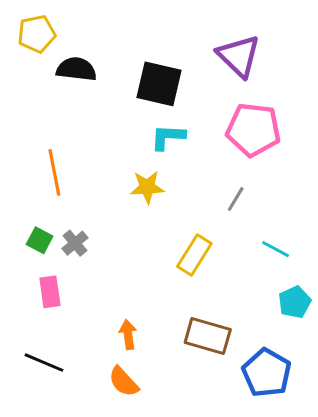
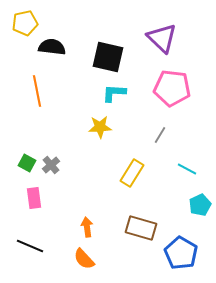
orange line: (54, 172) -> (37, 91), moved

